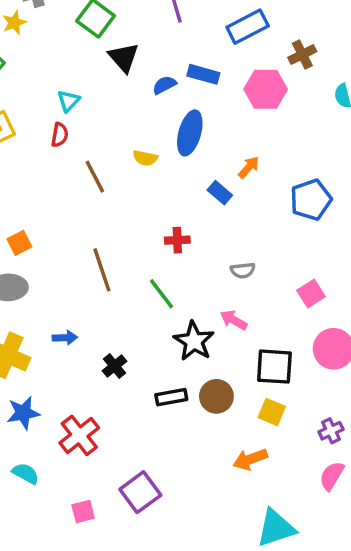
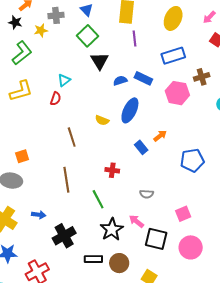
brown line: (95, 177) -> (72, 137), moved
black cross: (114, 366) -> (64, 236), size x1.6
black square: (274, 367) -> (156, 239), moved

